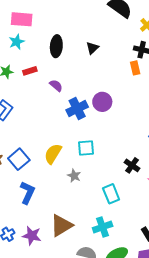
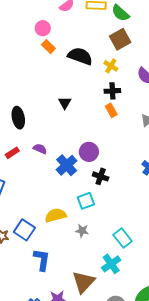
black ellipse: (56, 46) -> (18, 118), moved
red rectangle: (30, 71) -> (12, 153), moved
yellow semicircle: (53, 154) -> (56, 215), turned 60
black cross: (132, 165) -> (101, 176), moved
cyan cross: (103, 227) -> (111, 264), moved

